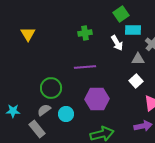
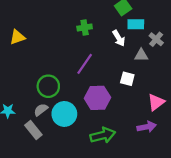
yellow triangle: (28, 34) -> (17, 37), moved, turned 42
purple line: (85, 67) -> (85, 64), turned -50
white square: (136, 81) -> (127, 79), moved, turned -32
cyan circle: (66, 114) -> (64, 114), size x1.5

